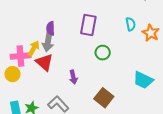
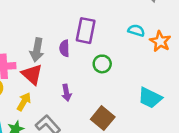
cyan semicircle: (131, 24) -> (136, 30), turned -64
purple semicircle: (50, 28) -> (64, 48), moved
yellow arrow: (34, 48) -> (24, 102), moved

